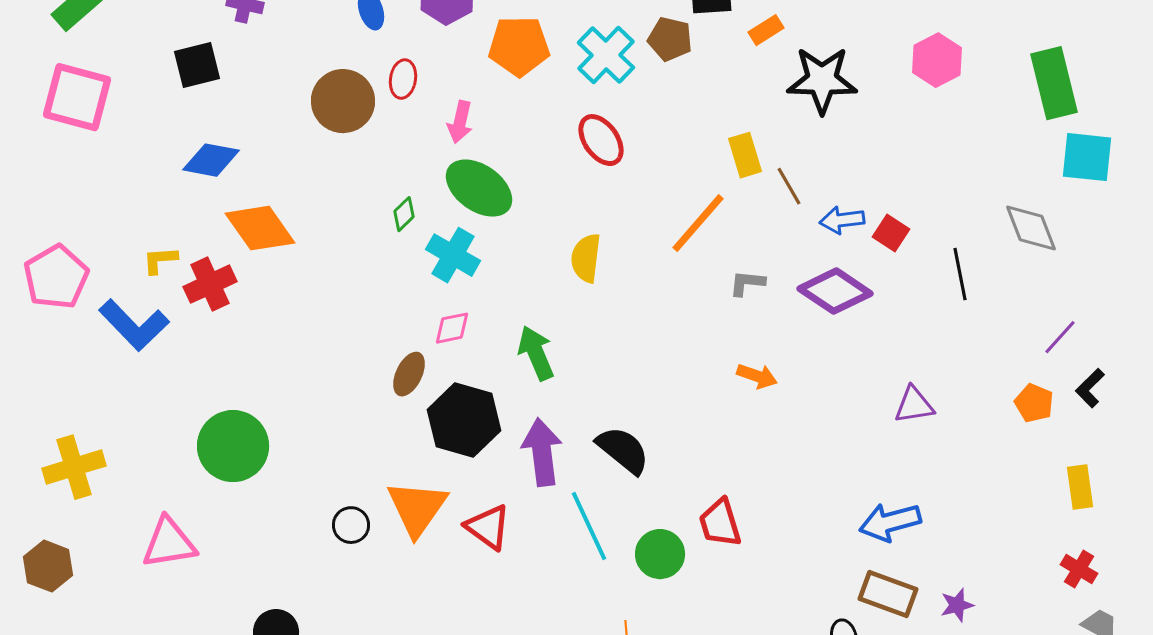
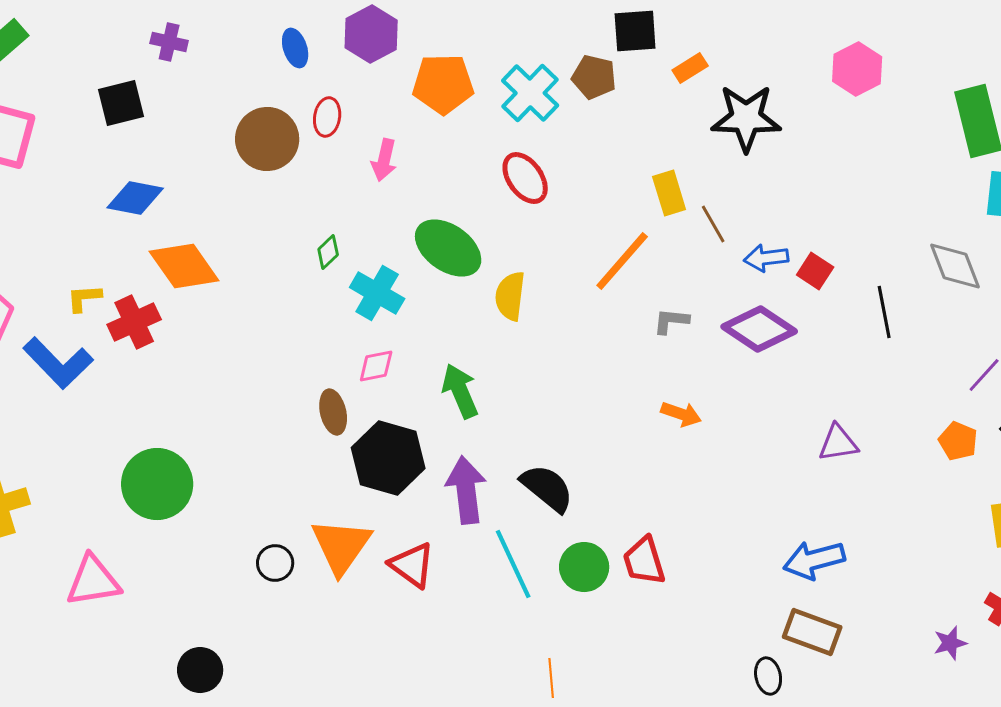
pink hexagon: (937, 60) -> (857, 69), moved
green ellipse: (479, 188) -> (448, 248), moved
brown ellipse: (409, 374) -> (333, 412), turned -39
green circle: (660, 554) -> (584, 567), moved
purple star: (957, 605) -> (950, 643), moved

